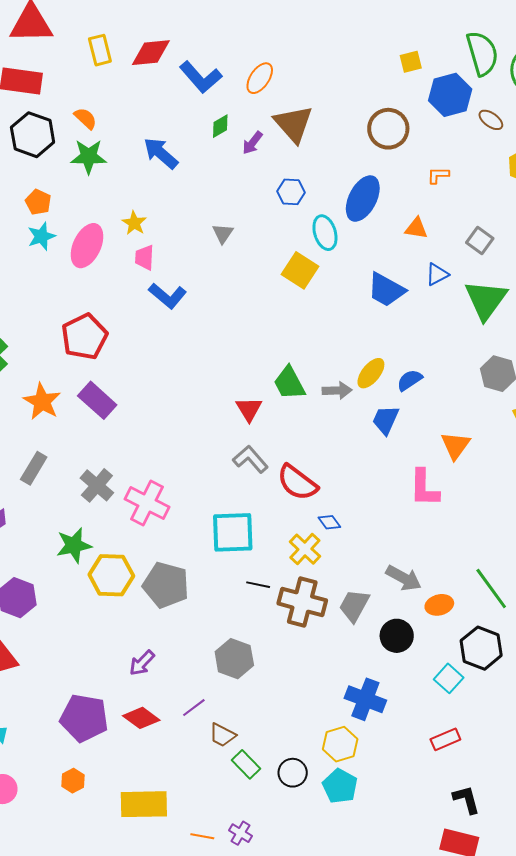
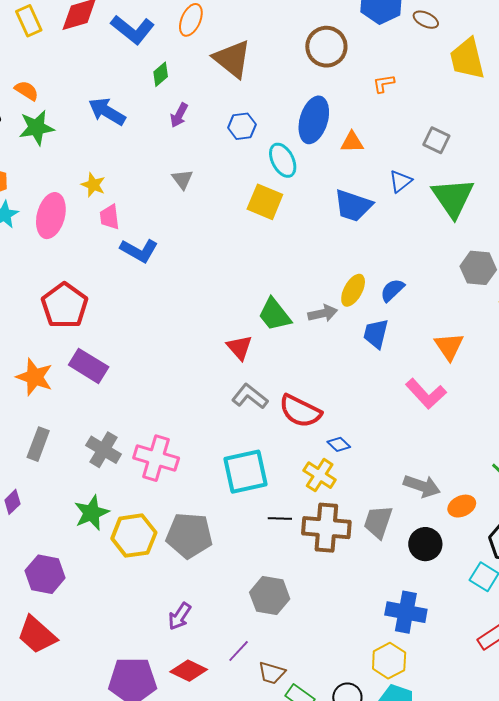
purple arrow: (252, 143) -> (179, 115), moved
orange triangle: (416, 228) -> (352, 142), moved
pink L-shape: (424, 488) -> (426, 394), turned -33

